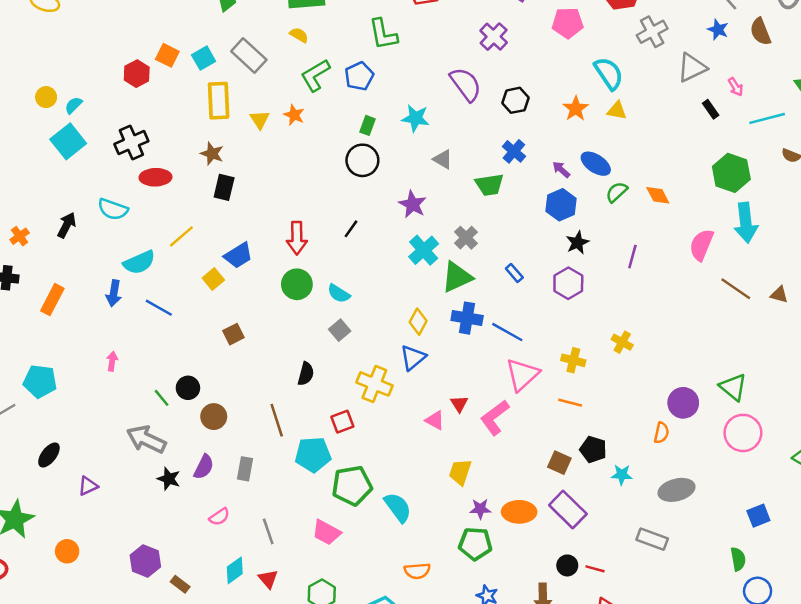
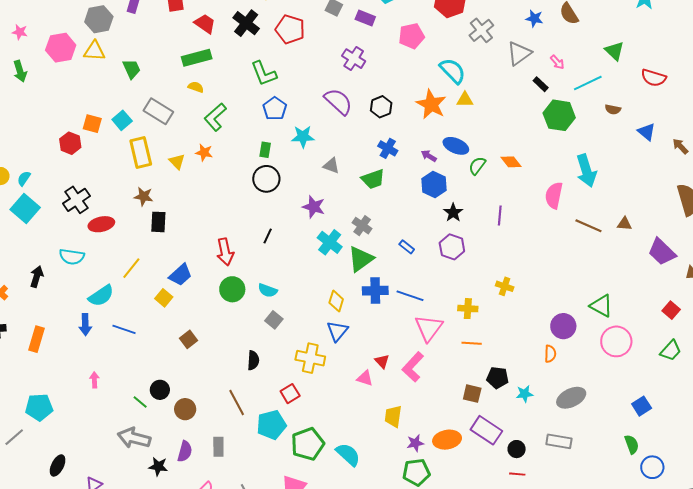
blue pentagon: (359, 76) -> (275, 109), moved
orange star: (576, 109) -> (431, 104), size x1.4
green hexagon: (731, 173) -> (559, 115), moved
black circle: (567, 565) -> (517, 449), moved

